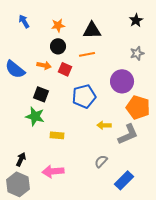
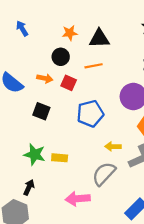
orange star: (58, 25) -> (70, 33), moved
green star: (35, 116) -> (35, 154), moved
black arrow: (21, 159) -> (29, 187), moved
gray semicircle: (101, 161) -> (104, 174), moved, size x1.6
pink arrow: (53, 171) -> (78, 199), moved

